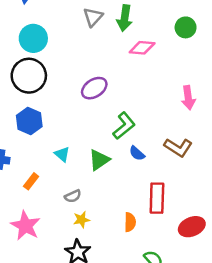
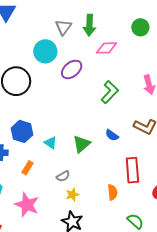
cyan circle: (33, 38) -> (45, 51), moved
purple ellipse: (94, 88) -> (72, 69), moved
blue hexagon: (29, 121) -> (22, 131), moved
green L-shape: (124, 126) -> (110, 92), moved

